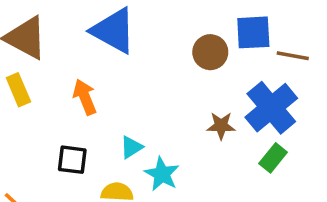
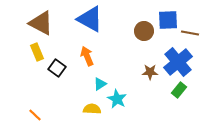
orange arrow: (85, 97) -> (87, 56), moved
black square: (72, 160) -> (57, 68), moved, turned 30

